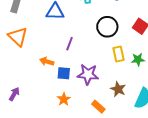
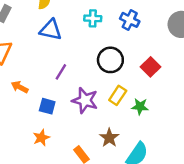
yellow rectangle: (118, 54) -> (118, 95), turned 35
orange arrow: (47, 61) -> (20, 87), moved
purple star: (88, 74) -> (85, 100), moved

